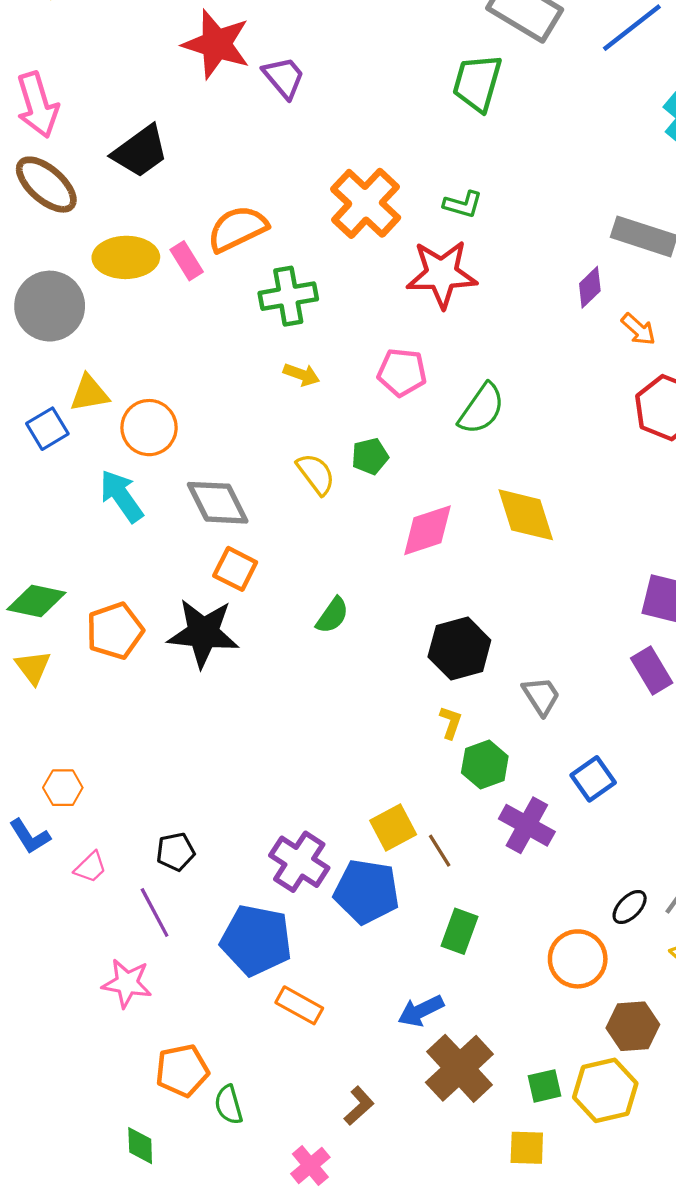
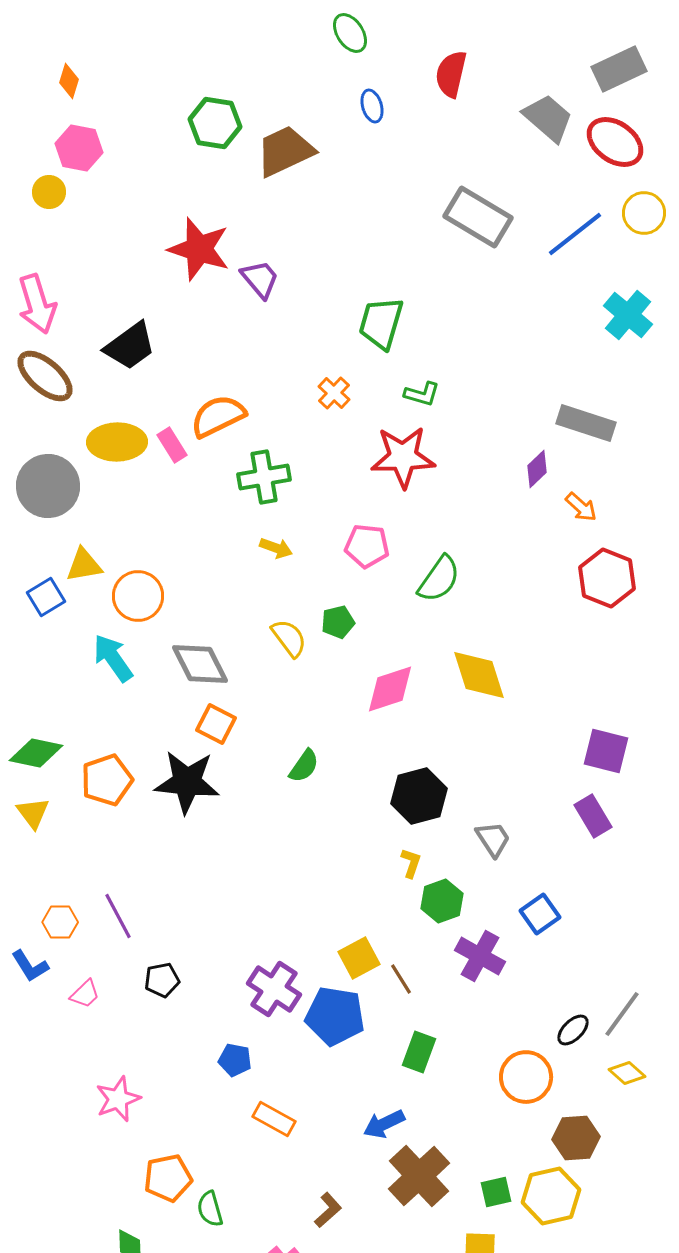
green trapezoid: (477, 83) -> (381, 323), moved
orange cross: (366, 203) -> (334, 393), size x0.5
purple line: (155, 913) -> (118, 916), moved
blue pentagon: (256, 940) -> (235, 1060), size x0.5
pink star: (127, 983) -> (118, 1099), turned -30

